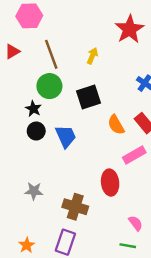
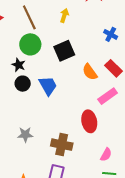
pink semicircle: (136, 223) -> (106, 155), moved, turned 72

